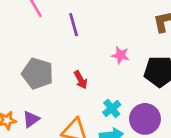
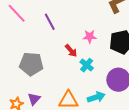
red arrow: (81, 80) -> (71, 51), moved
cyan cross: (112, 108) -> (87, 65), moved

